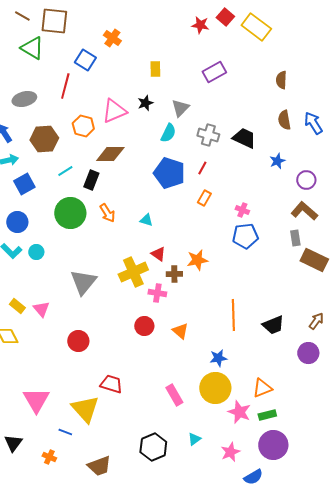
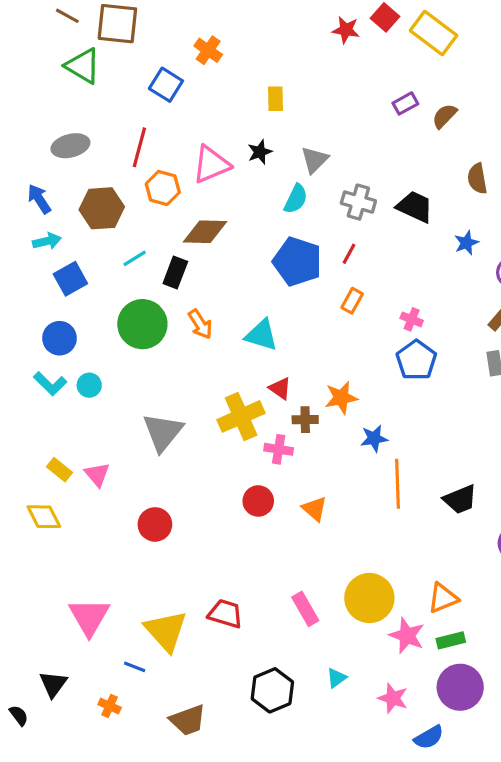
purple rectangle: (214, 72) -> (405, 103), moved, size x0.7
brown semicircle: (281, 80) -> (444, 116), moved, turned 42
red line: (65, 86) -> (139, 147), moved
cyan triangle: (146, 220) -> (261, 335), size x1.6
blue pentagon: (245, 236) -> (416, 360), turned -30
blue star: (218, 358) -> (374, 438), moved
red trapezoid: (111, 384) -> (225, 614), moved
pink star: (230, 452) -> (393, 698), turned -30

